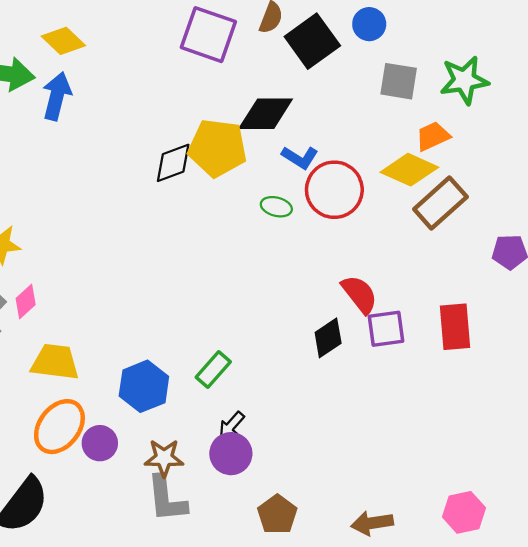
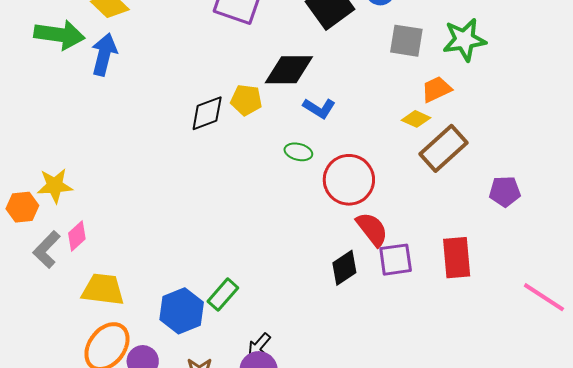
yellow pentagon: (218, 148) -> (246, 100), size x0.6
yellow diamond: (409, 170) -> (416, 119), size x0.6
red circle: (334, 190) -> (349, 180), moved
green rectangle: (213, 370) -> (223, 295), moved

